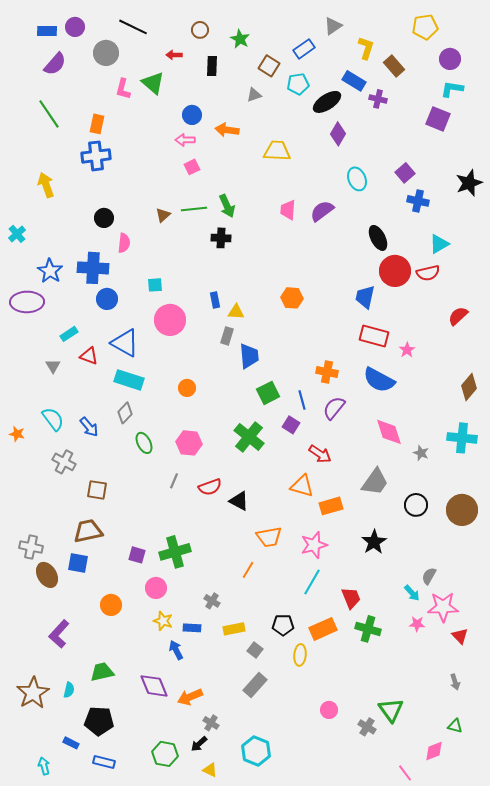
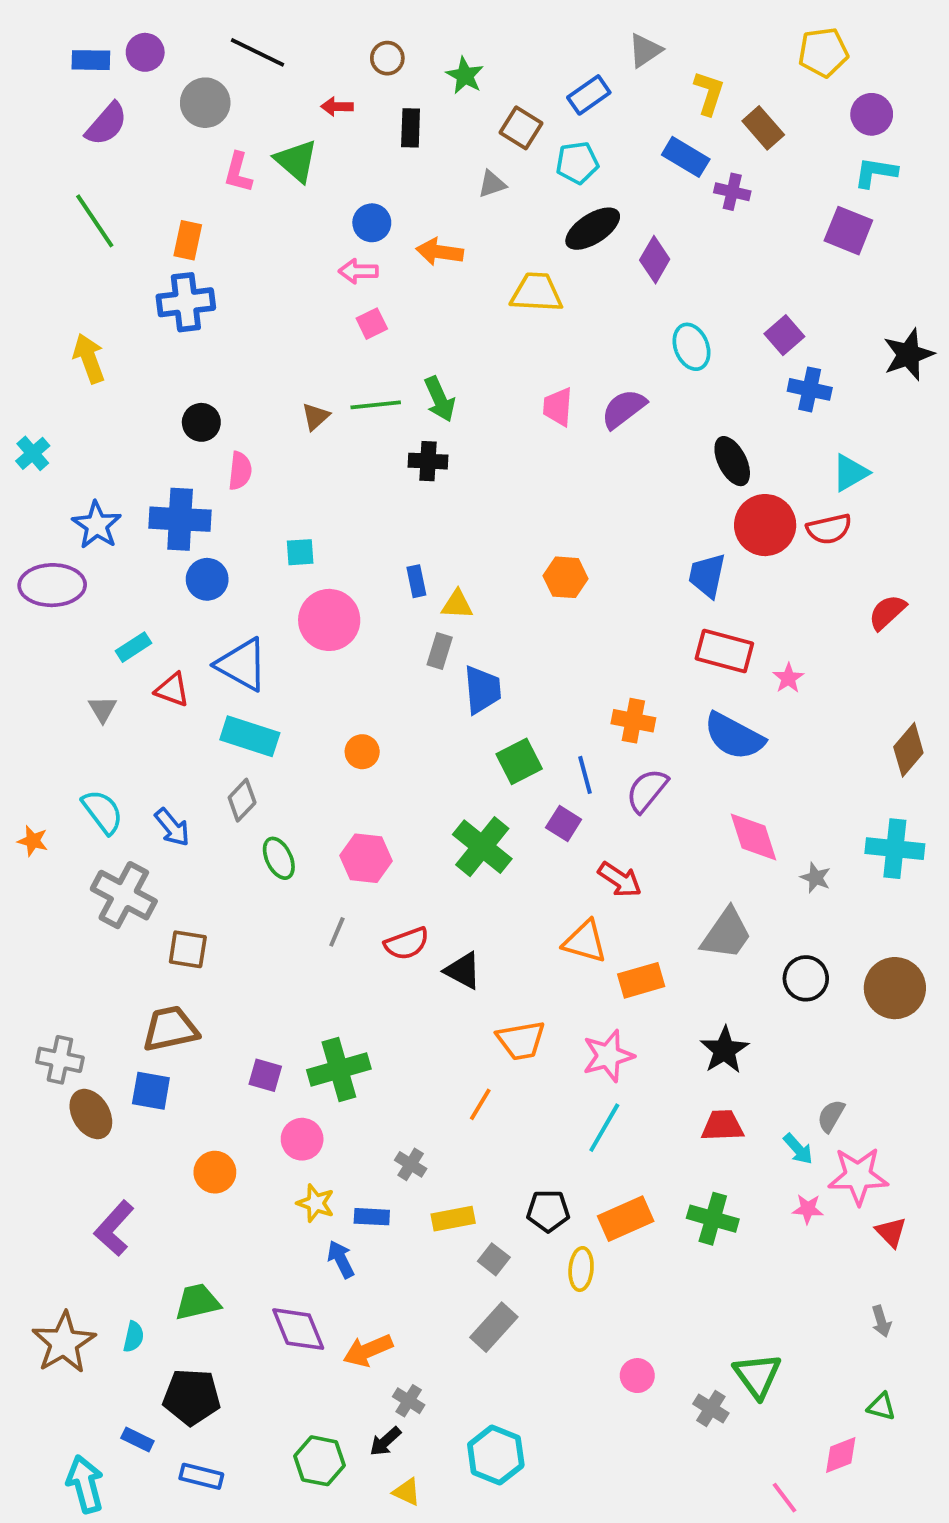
black ellipse: (327, 102) -> (593, 229), moved
gray cross: (64, 462) -> (124, 895), size x1.4
red trapezoid: (351, 598) -> (722, 1126), moved, turned -70
cyan arrow: (44, 766) -> (85, 1484), size x1.6

